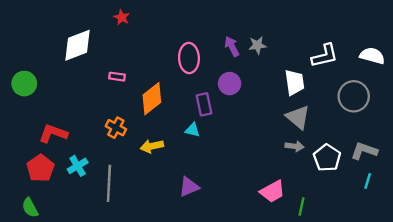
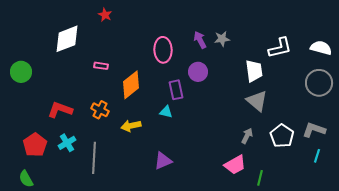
gray circle: (354, 96) -> (319, 83), moved
red L-shape: (53, 133) -> (60, 110), moved
gray arrow: (295, 146) -> (247, 136), moved, turned -70

